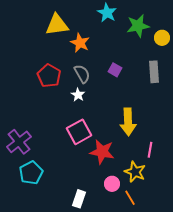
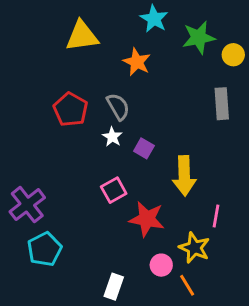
orange star: (80, 43) -> (137, 62), moved
purple square: (115, 70) -> (144, 148), moved
pink square: (79, 132) -> (114, 190), size x0.7

